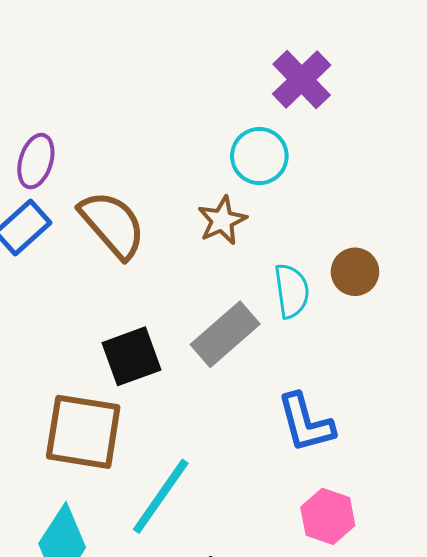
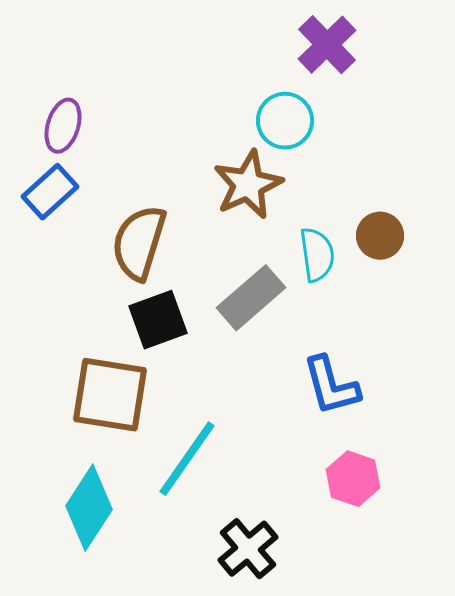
brown star: (222, 220) -> (248, 185), size x1.4
brown semicircle: (112, 224) -> (139, 243), moved, turned -122

